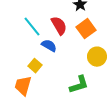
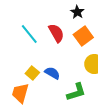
blue semicircle: (49, 46) -> (52, 73), moved

